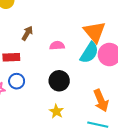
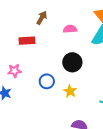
blue circle: (17, 81) -> (47, 81), moved

